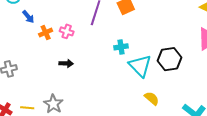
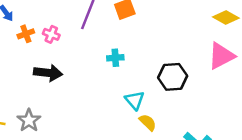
black arrow: (66, 63) -> (48, 73), size x1.6
cyan triangle: (140, 66) -> (135, 100), moved, size x0.7

